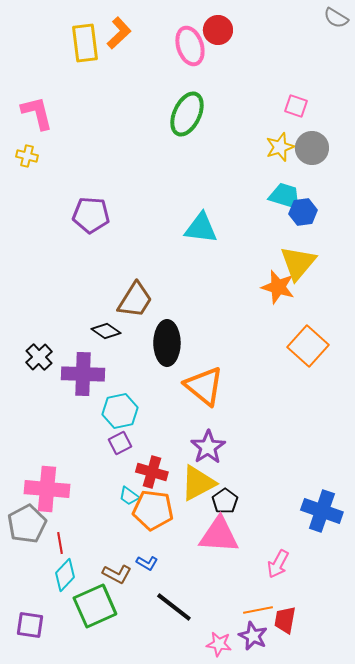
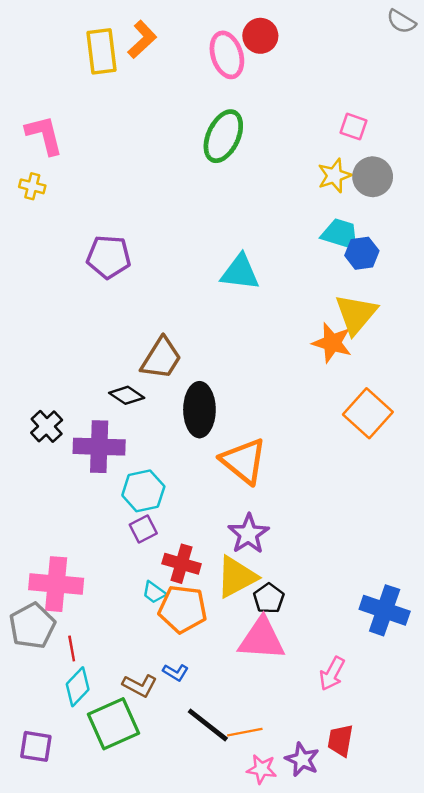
orange line: (258, 610) -> (245, 732), moved

